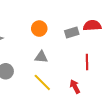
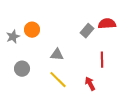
orange circle: (39, 29) -> (32, 30), moved
gray rectangle: (72, 33) -> (87, 31), turned -32

